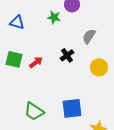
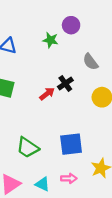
gray semicircle: (89, 36) -> (91, 62), turned -70
red arrow: (36, 62) -> (47, 94), moved

